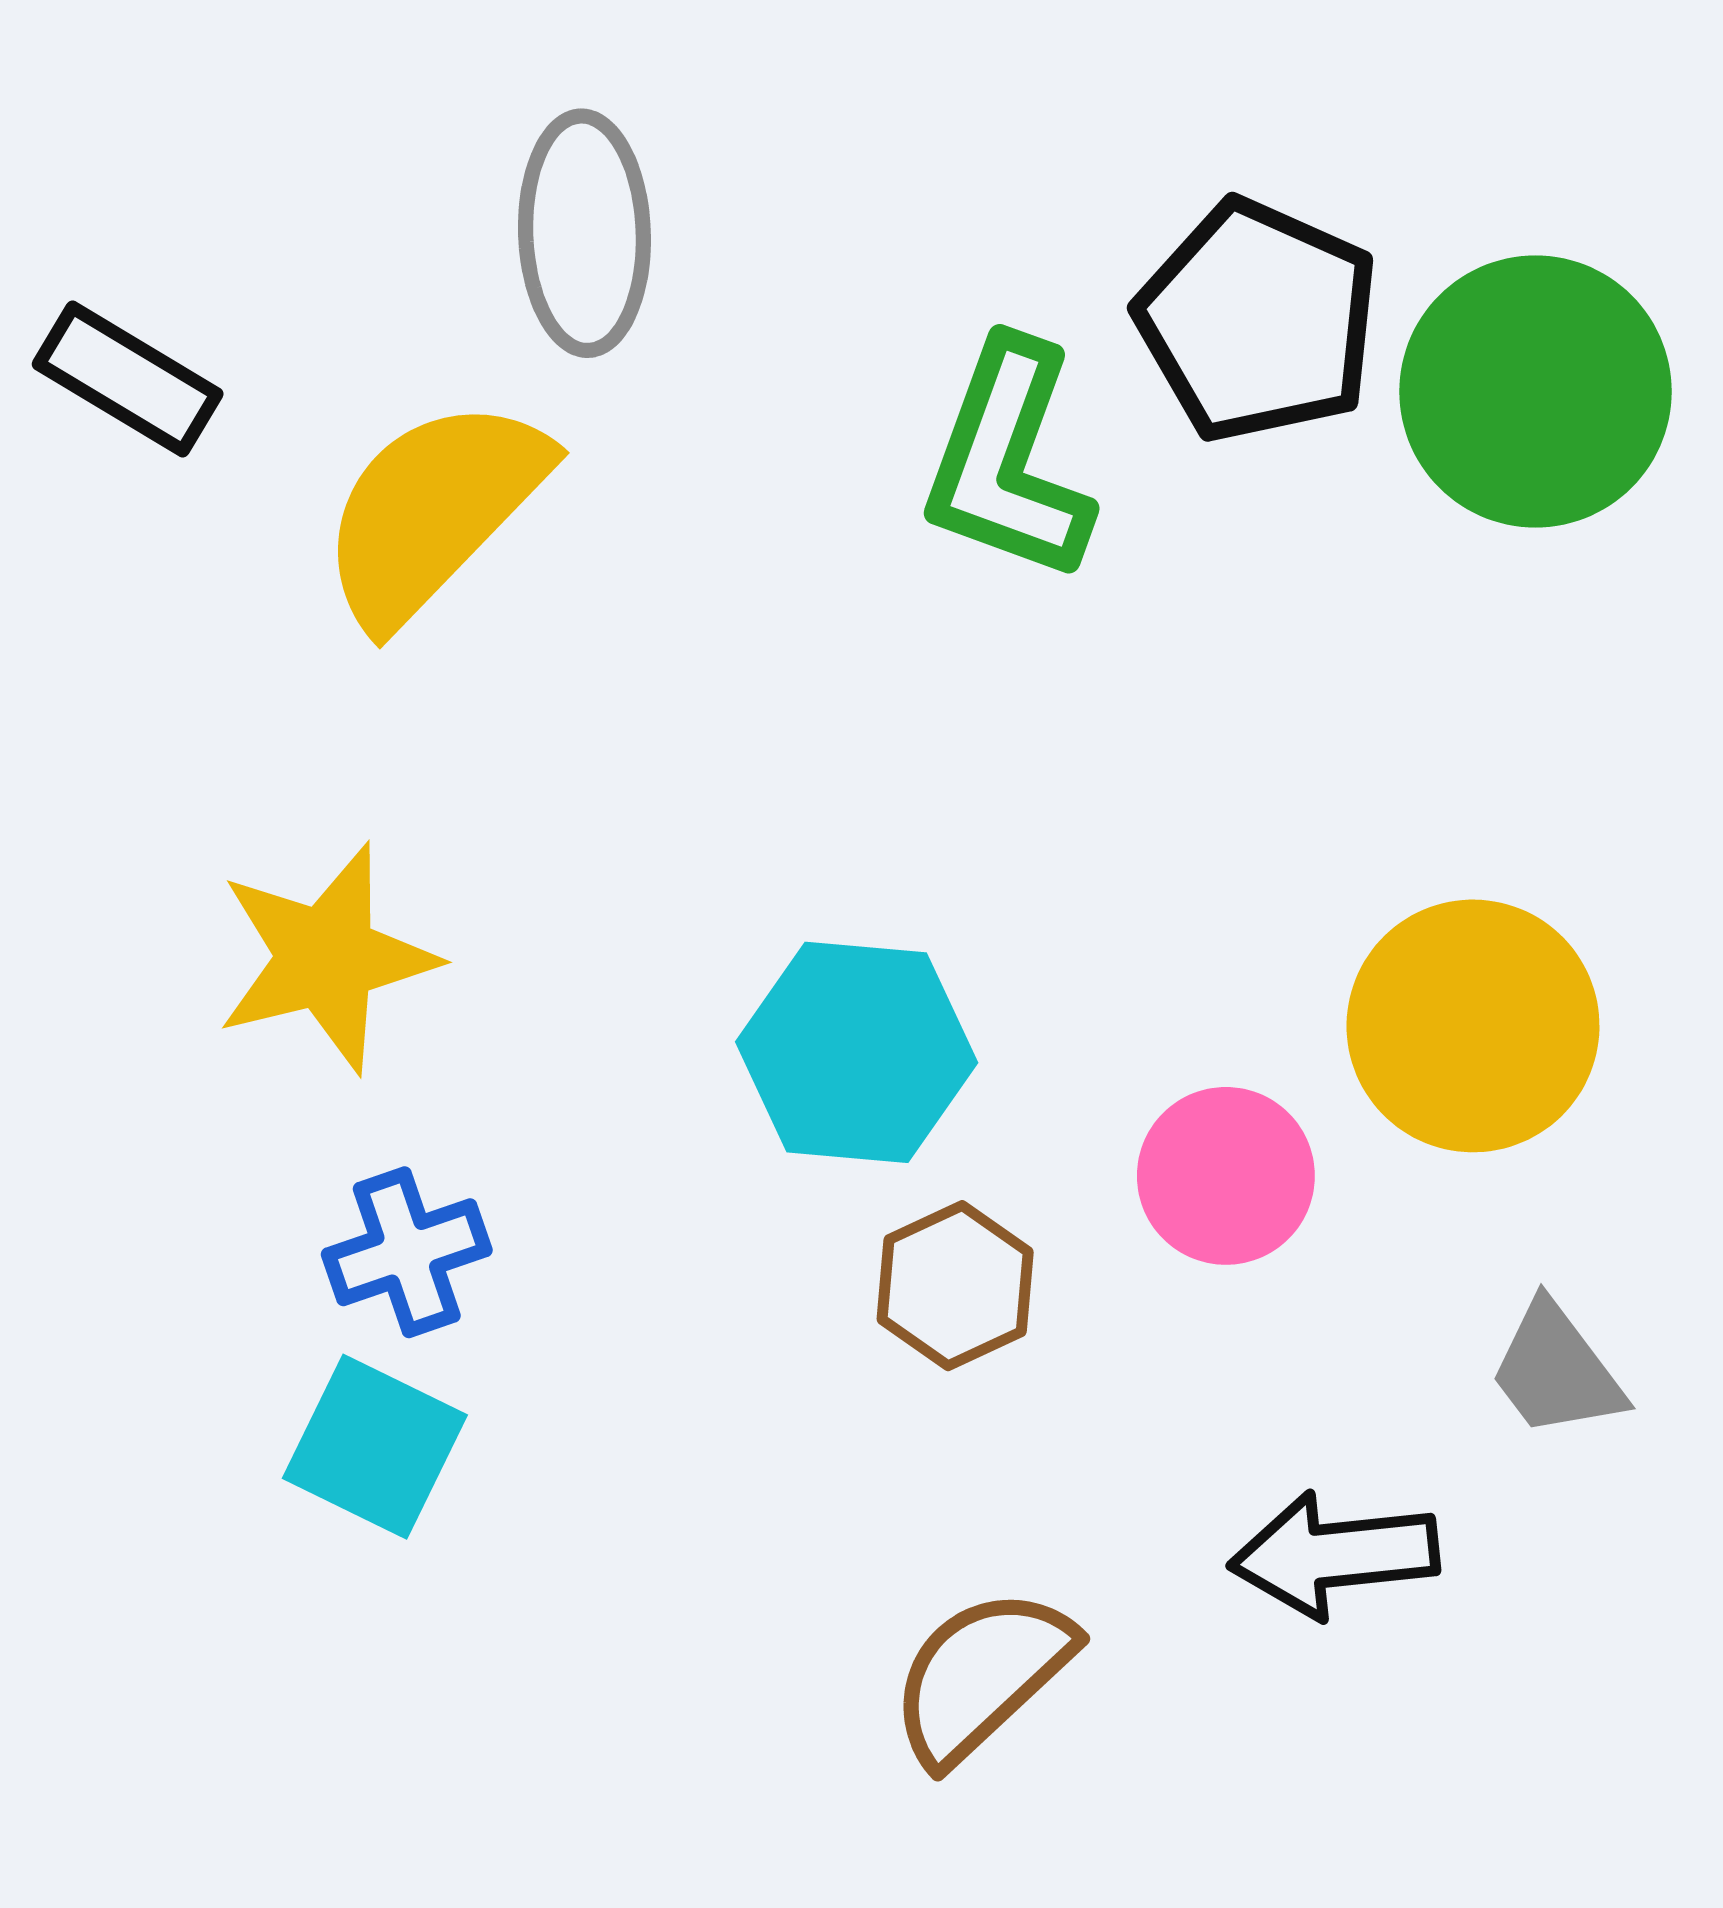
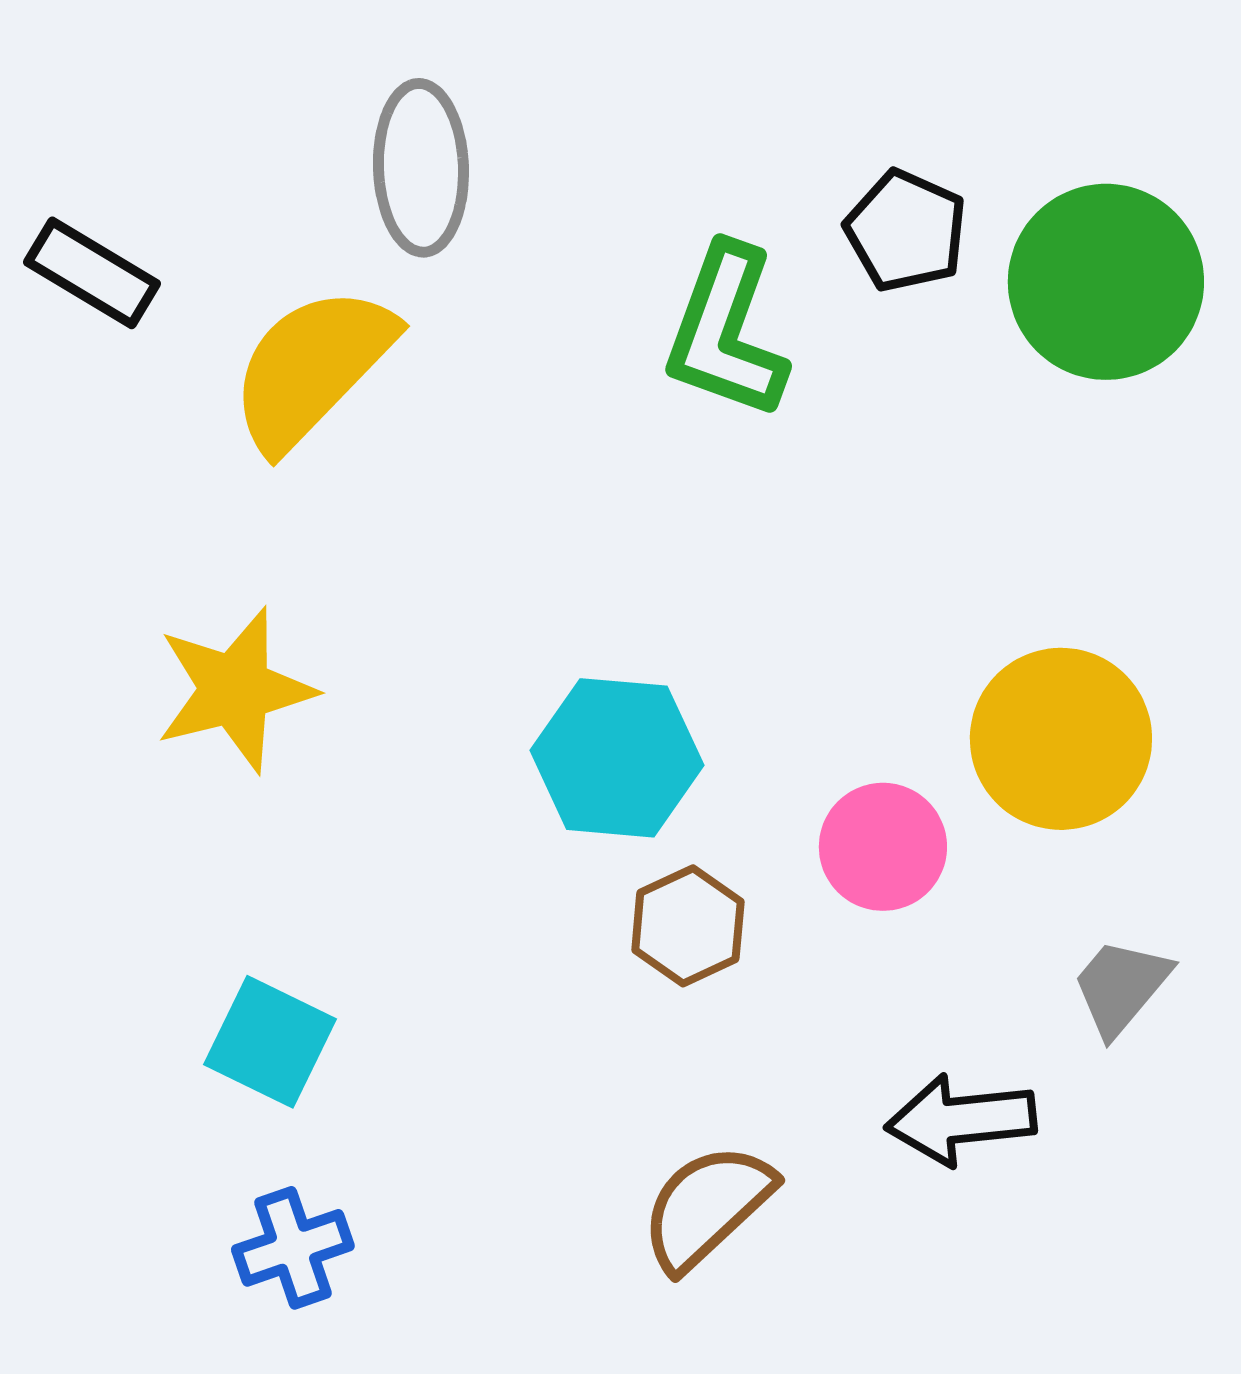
black pentagon: (1258, 321) -> (906, 231), size x0.7
blue cross: (407, 1252) -> (293, 1248), moved
gray trapezoid: (1556, 1370) -> (1121, 987), turned 77

